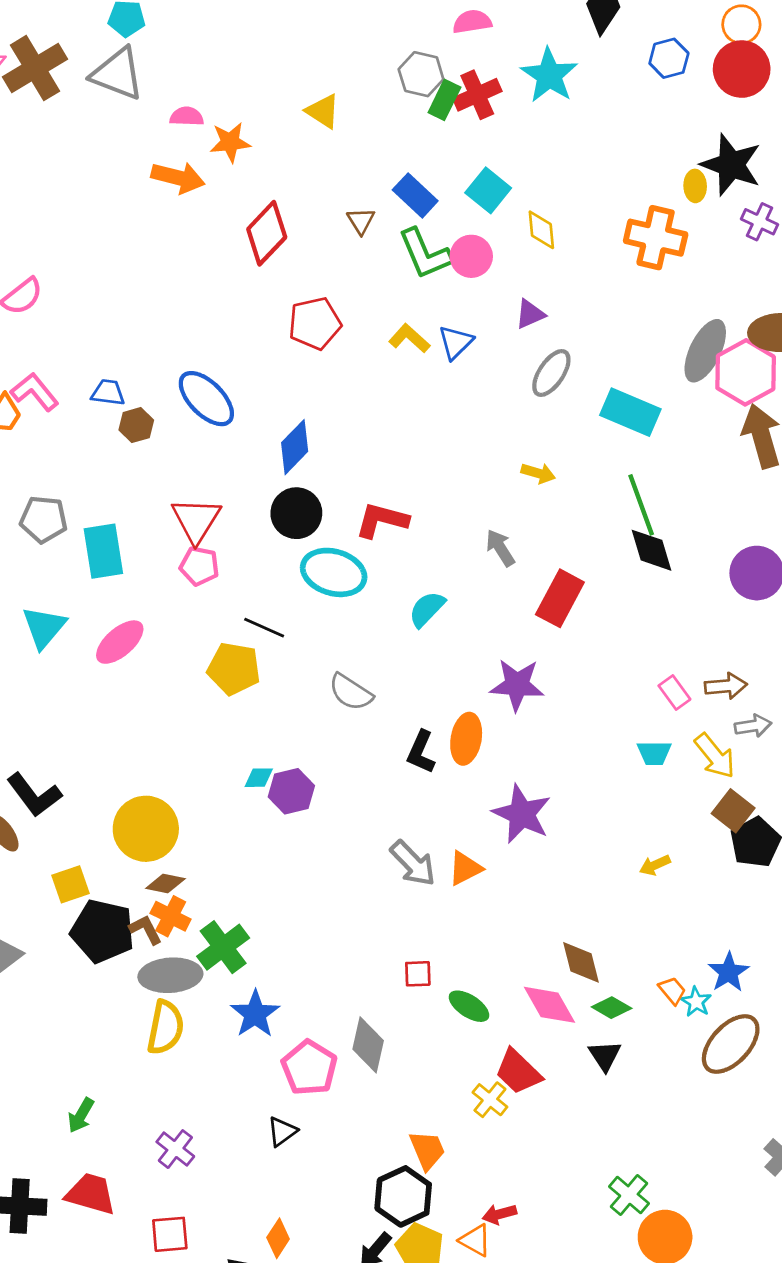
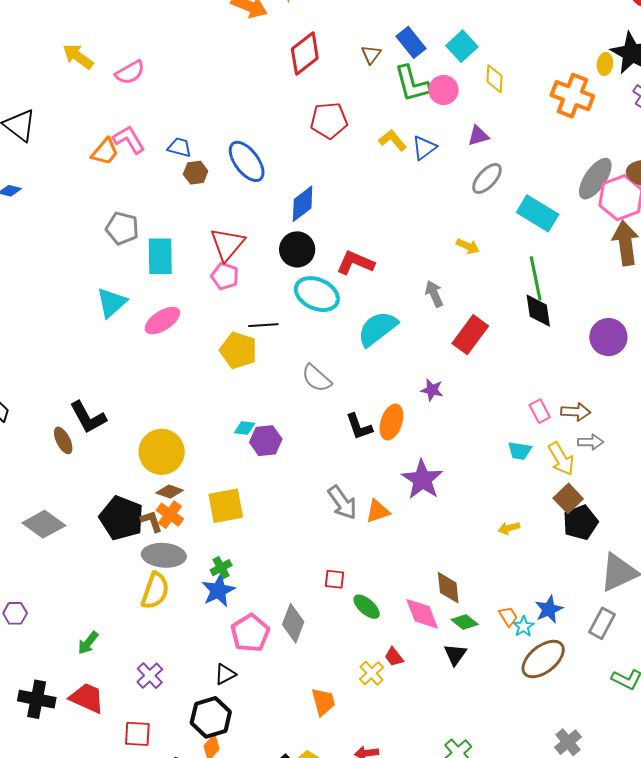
cyan semicircle: (427, 609) -> (377, 329), size x1.5
black line: (264, 628) -> (263, 325), turned -36
purple star: (517, 685) -> (432, 390), size x0.6
black L-shape: (421, 752) -> (359, 427), turned -52
yellow square: (71, 884) -> (226, 506), moved, size x1.4
green cross: (223, 947) -> (221, 568), moved, size x0.6
red trapezoid: (518, 1072) -> (394, 657), size x0.6
black hexagon: (403, 1196) -> (211, 717), moved

